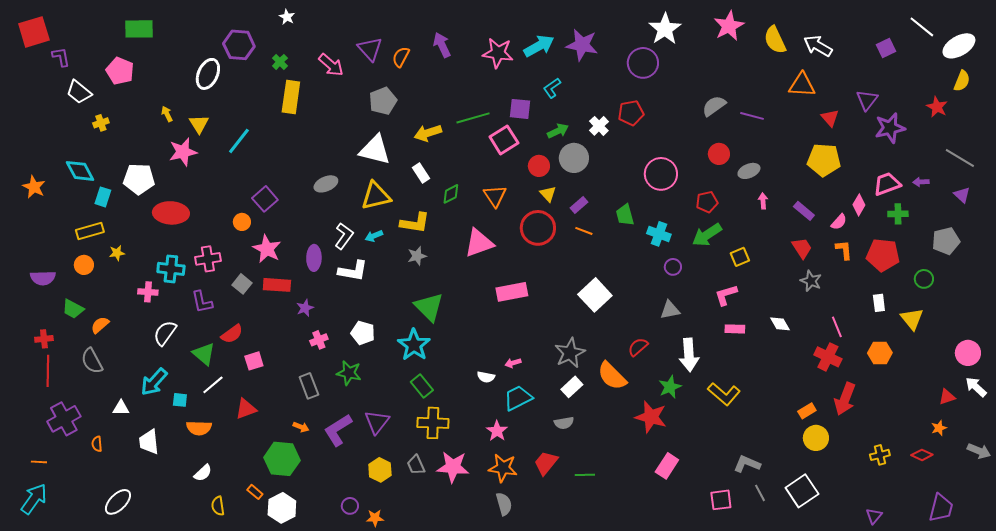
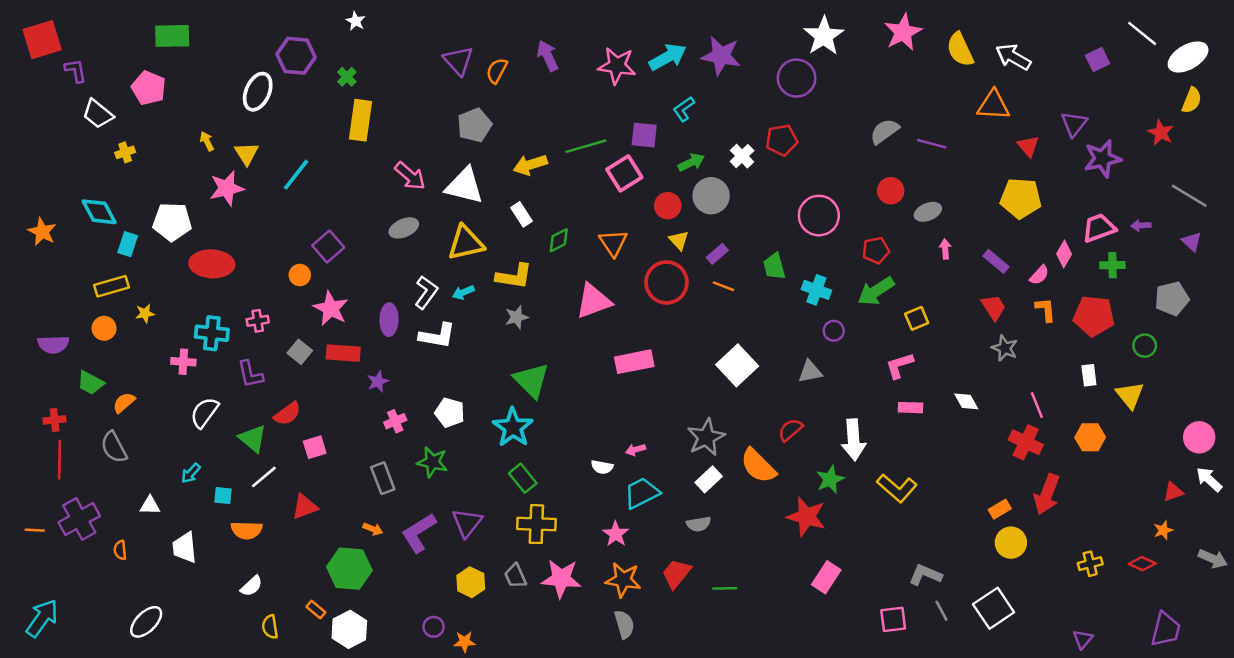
pink arrow: (331, 65) -> (410, 176), moved
pink cross: (208, 259) -> (258, 321), size x0.7
gray triangle: (670, 310) -> (810, 372), moved
cyan arrow: (154, 382) -> (191, 473), size x0.6
orange line: (39, 462) -> (35, 530), moved

